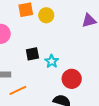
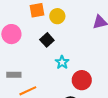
black square: (32, 54) -> (47, 40), moved, turned -32

